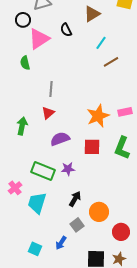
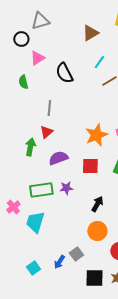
black semicircle: (66, 30) -> (64, 73), moved, size x1.5
pink triangle: (39, 39) -> (37, 58), size x0.7
green arrow: (22, 126) -> (30, 147), moved
green rectangle: (43, 171) -> (41, 190), turned -30
black arrow: (75, 199) -> (97, 204), moved
gray square: (77, 225) -> (76, 254), moved
cyan square: (35, 249) -> (33, 268), turned 32

